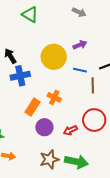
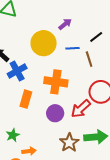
orange cross: (54, 97) -> (56, 82), size x1.6
orange rectangle: (32, 107) -> (26, 99), moved
red arrow: (70, 130) -> (81, 109), size x1.5

